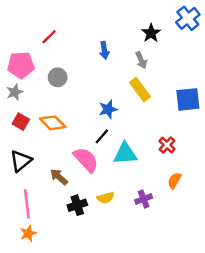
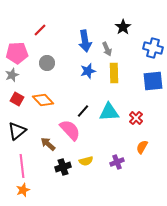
blue cross: (188, 18) -> (153, 48), moved, turned -36
blue arrow: (104, 50) -> (85, 41), size x1.5
gray arrow: (141, 60) -> (107, 49), moved
yellow rectangle: (140, 90) -> (114, 73), turned 36
blue star: (108, 109) -> (88, 71), moved
cyan triangle: (125, 154) -> (109, 112), moved

